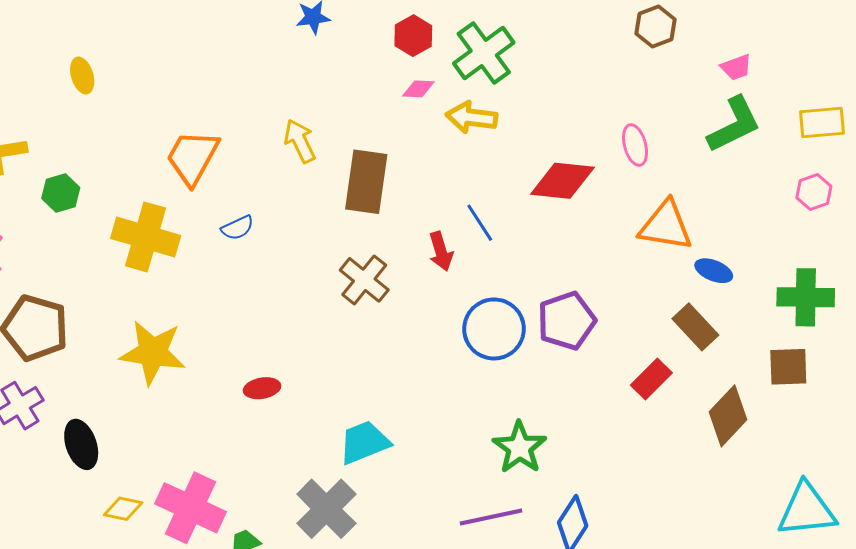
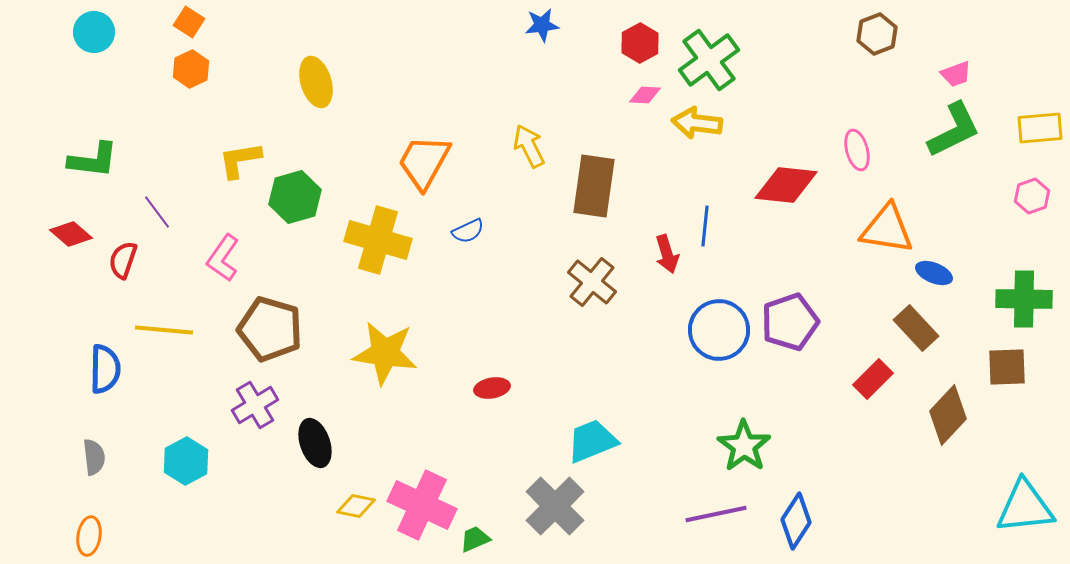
yellow ellipse: (82, 76) -> (316, 82), size x1.4
green hexagon: (61, 193) -> (295, 197), size x1.4
blue line: (480, 223) -> (705, 226), turned 39

